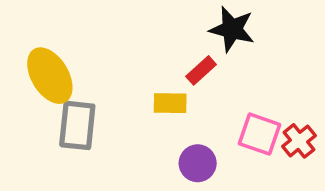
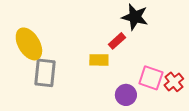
purple circle: (198, 163) -> (126, 95), moved

